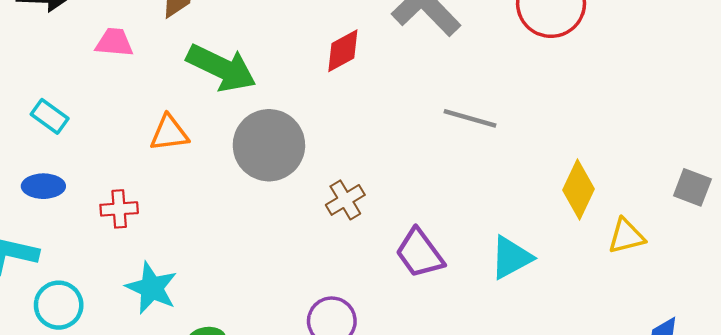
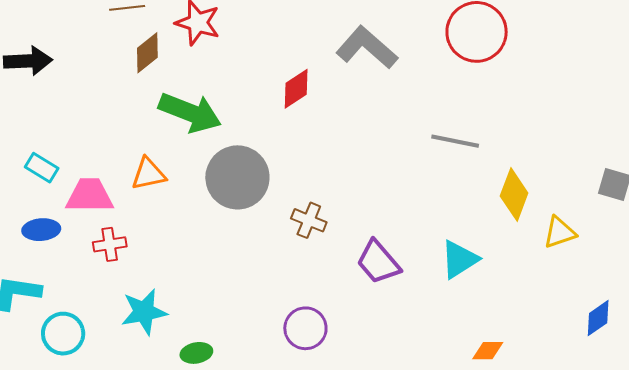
pink trapezoid: (114, 42) -> (90, 196), moved, size x1.4
gray line: (470, 118) -> (455, 141), moved
brown cross: (345, 200) -> (309, 220), turned -32
cyan star: (152, 288) -> (144, 312), turned -30

